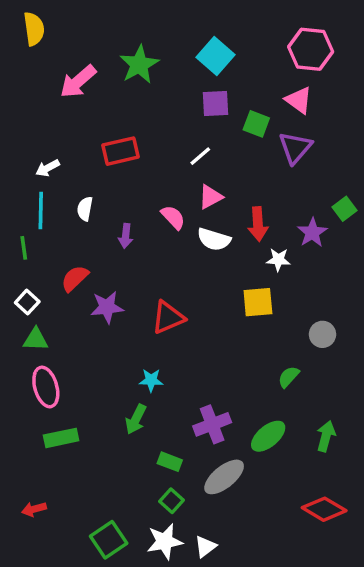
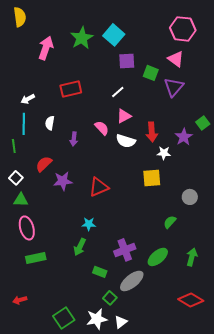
cyan square: (216, 56) -> (114, 35), moved
pink arrow: (78, 81) -> (46, 48), turned 150
green square: (171, 501) -> (110, 298), moved

